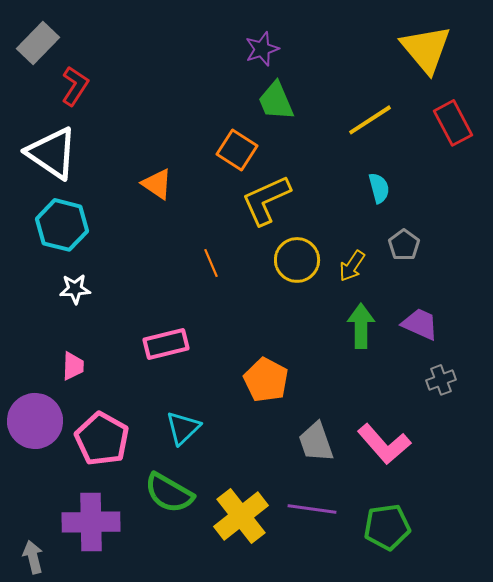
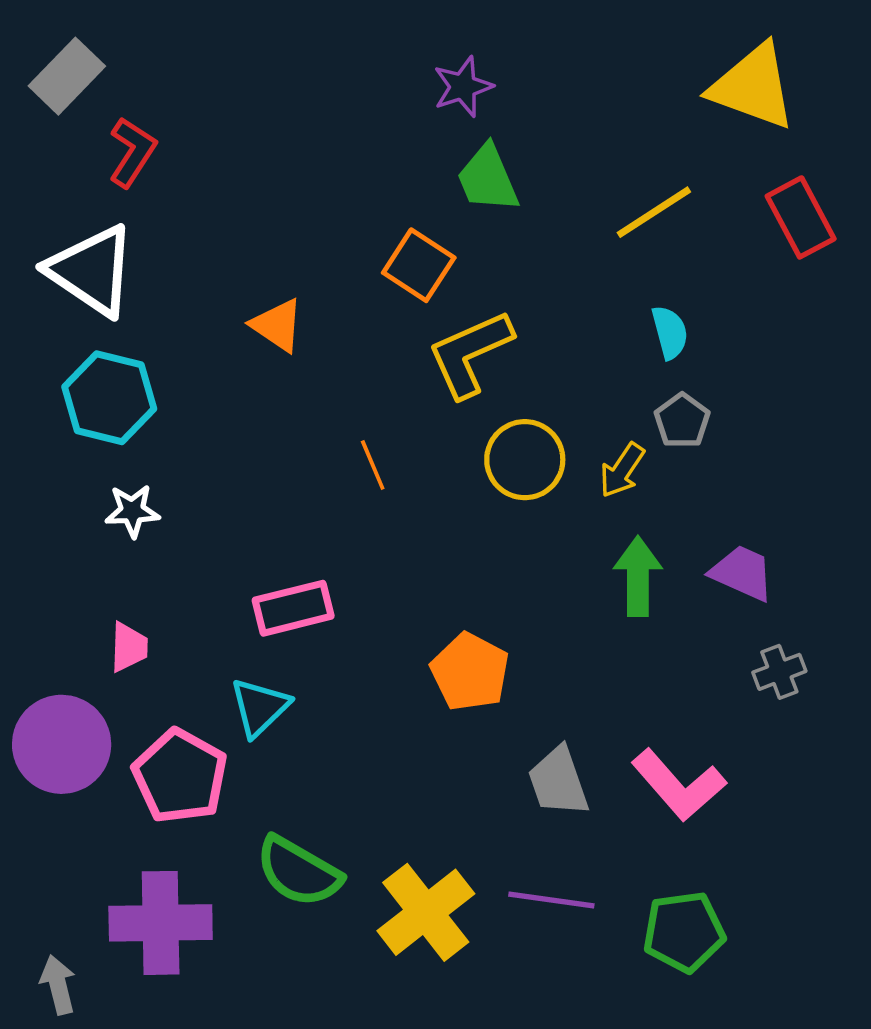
yellow triangle: (426, 49) -> (753, 87), turned -30
gray pentagon: (404, 245) -> (682, 421), moved
cyan triangle: (183, 428) -> (260, 707), moved

